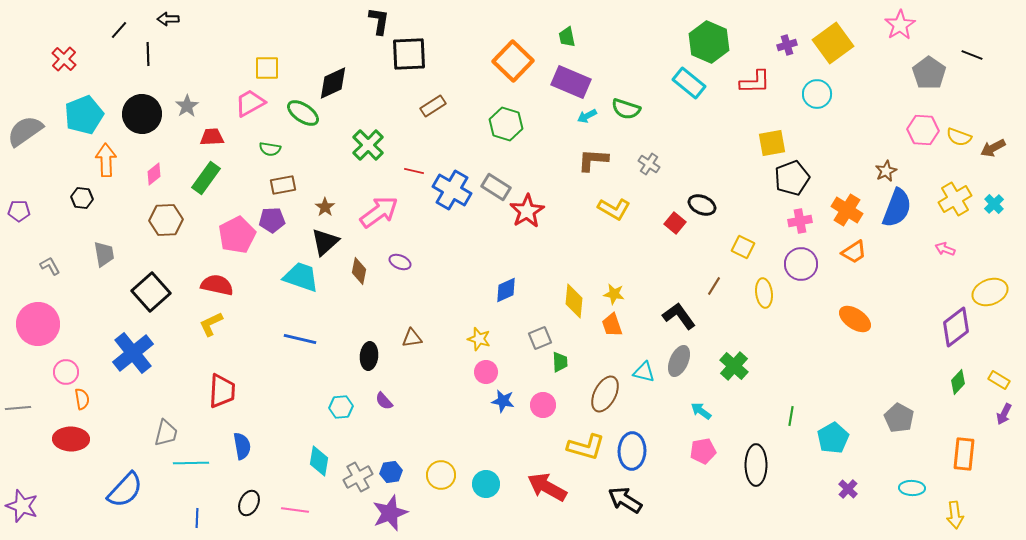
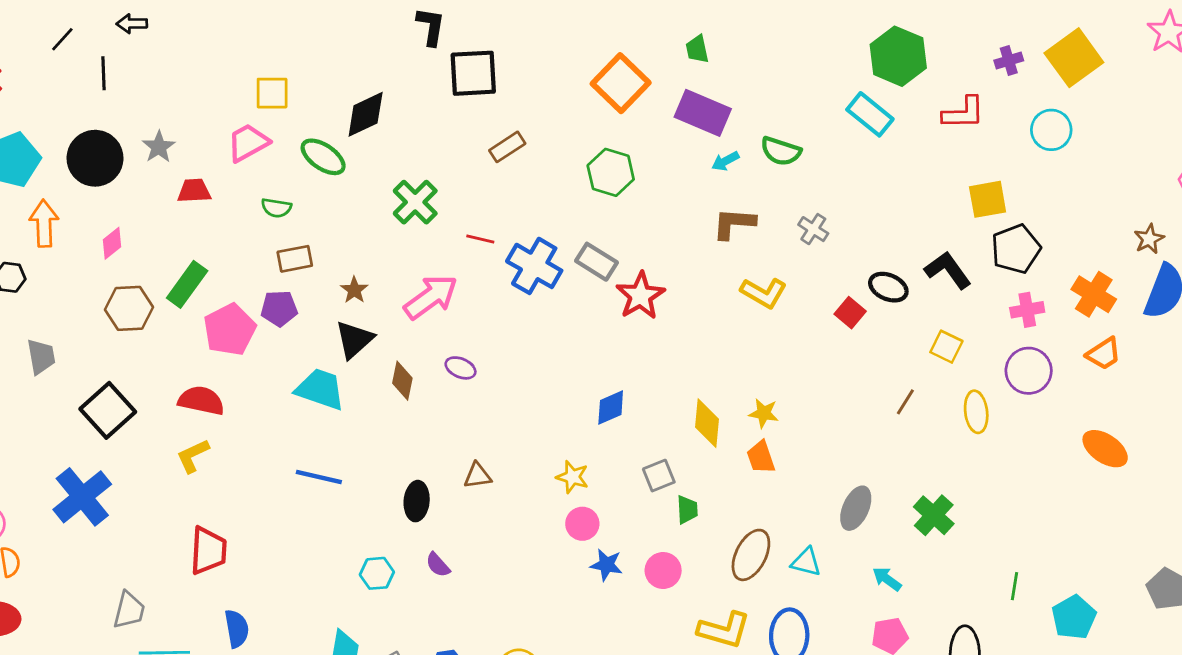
green rectangle: (206, 178) -> (187, 284), moved
black L-shape: (679, 316) -> (948, 270), moved
cyan triangle: (644, 372) -> (806, 562), moved

